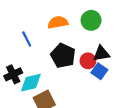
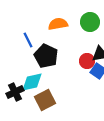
black pentagon: (63, 56) -> (46, 56), moved
black cross: (13, 74) -> (15, 92), moved

